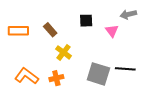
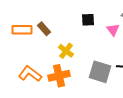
brown rectangle: (50, 30) -> (44, 29), moved
orange cross: (56, 78) -> (59, 76), size x1.5

